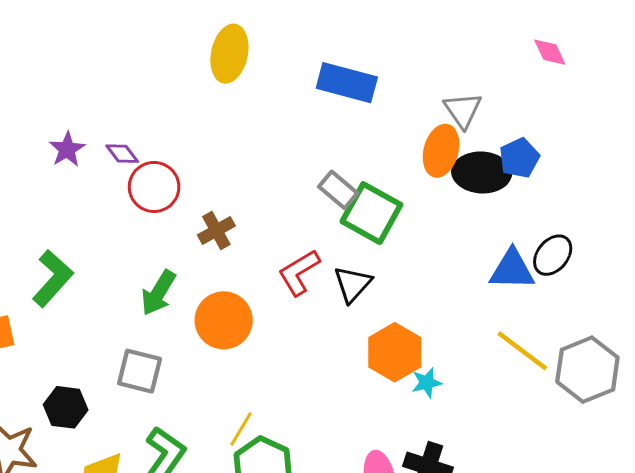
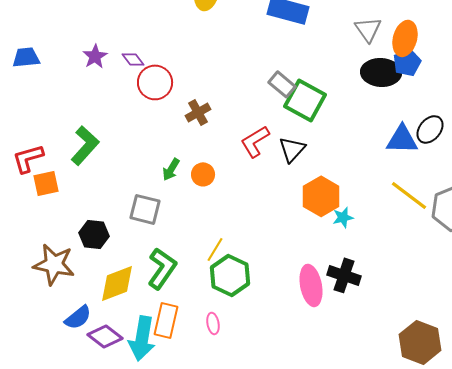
orange ellipse: (441, 151) -> (405, 38), moved
green arrow: (158, 293) -> (171, 169), moved, size x0.7
orange circle: (224, 320) -> (203, 174), size x0.6

